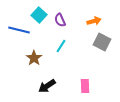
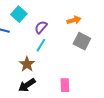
purple semicircle: (60, 20) -> (41, 27), moved, turned 64
brown star: (34, 58) -> (27, 64), moved

